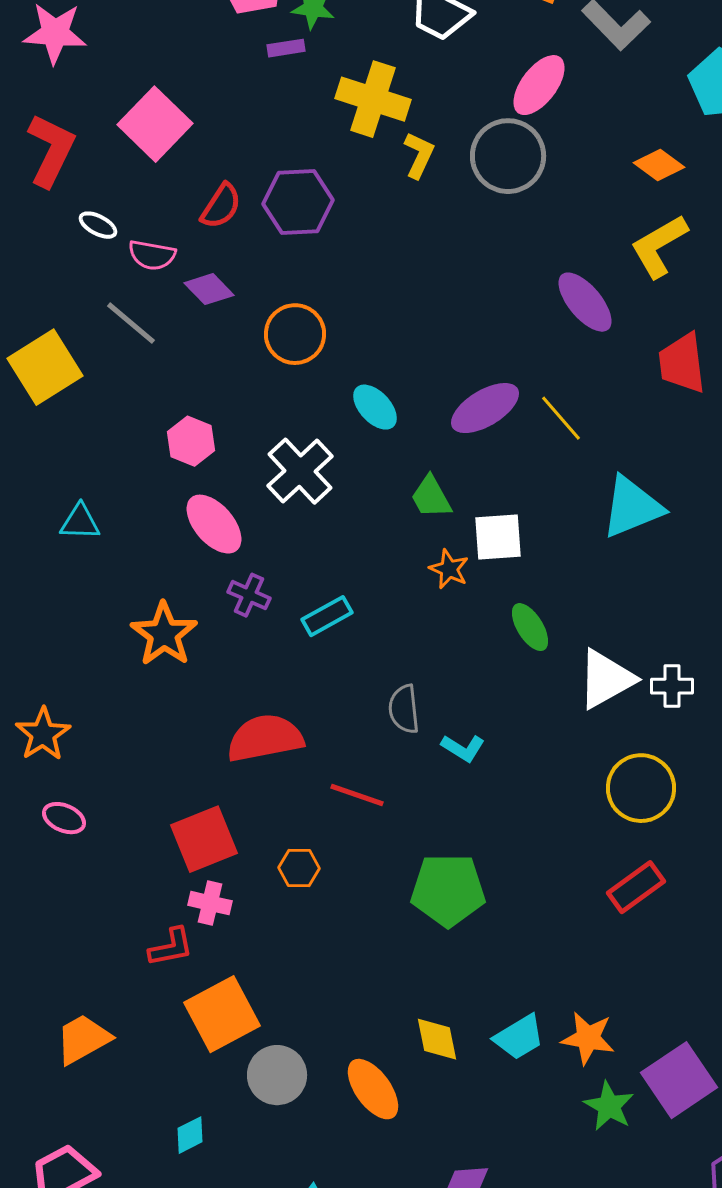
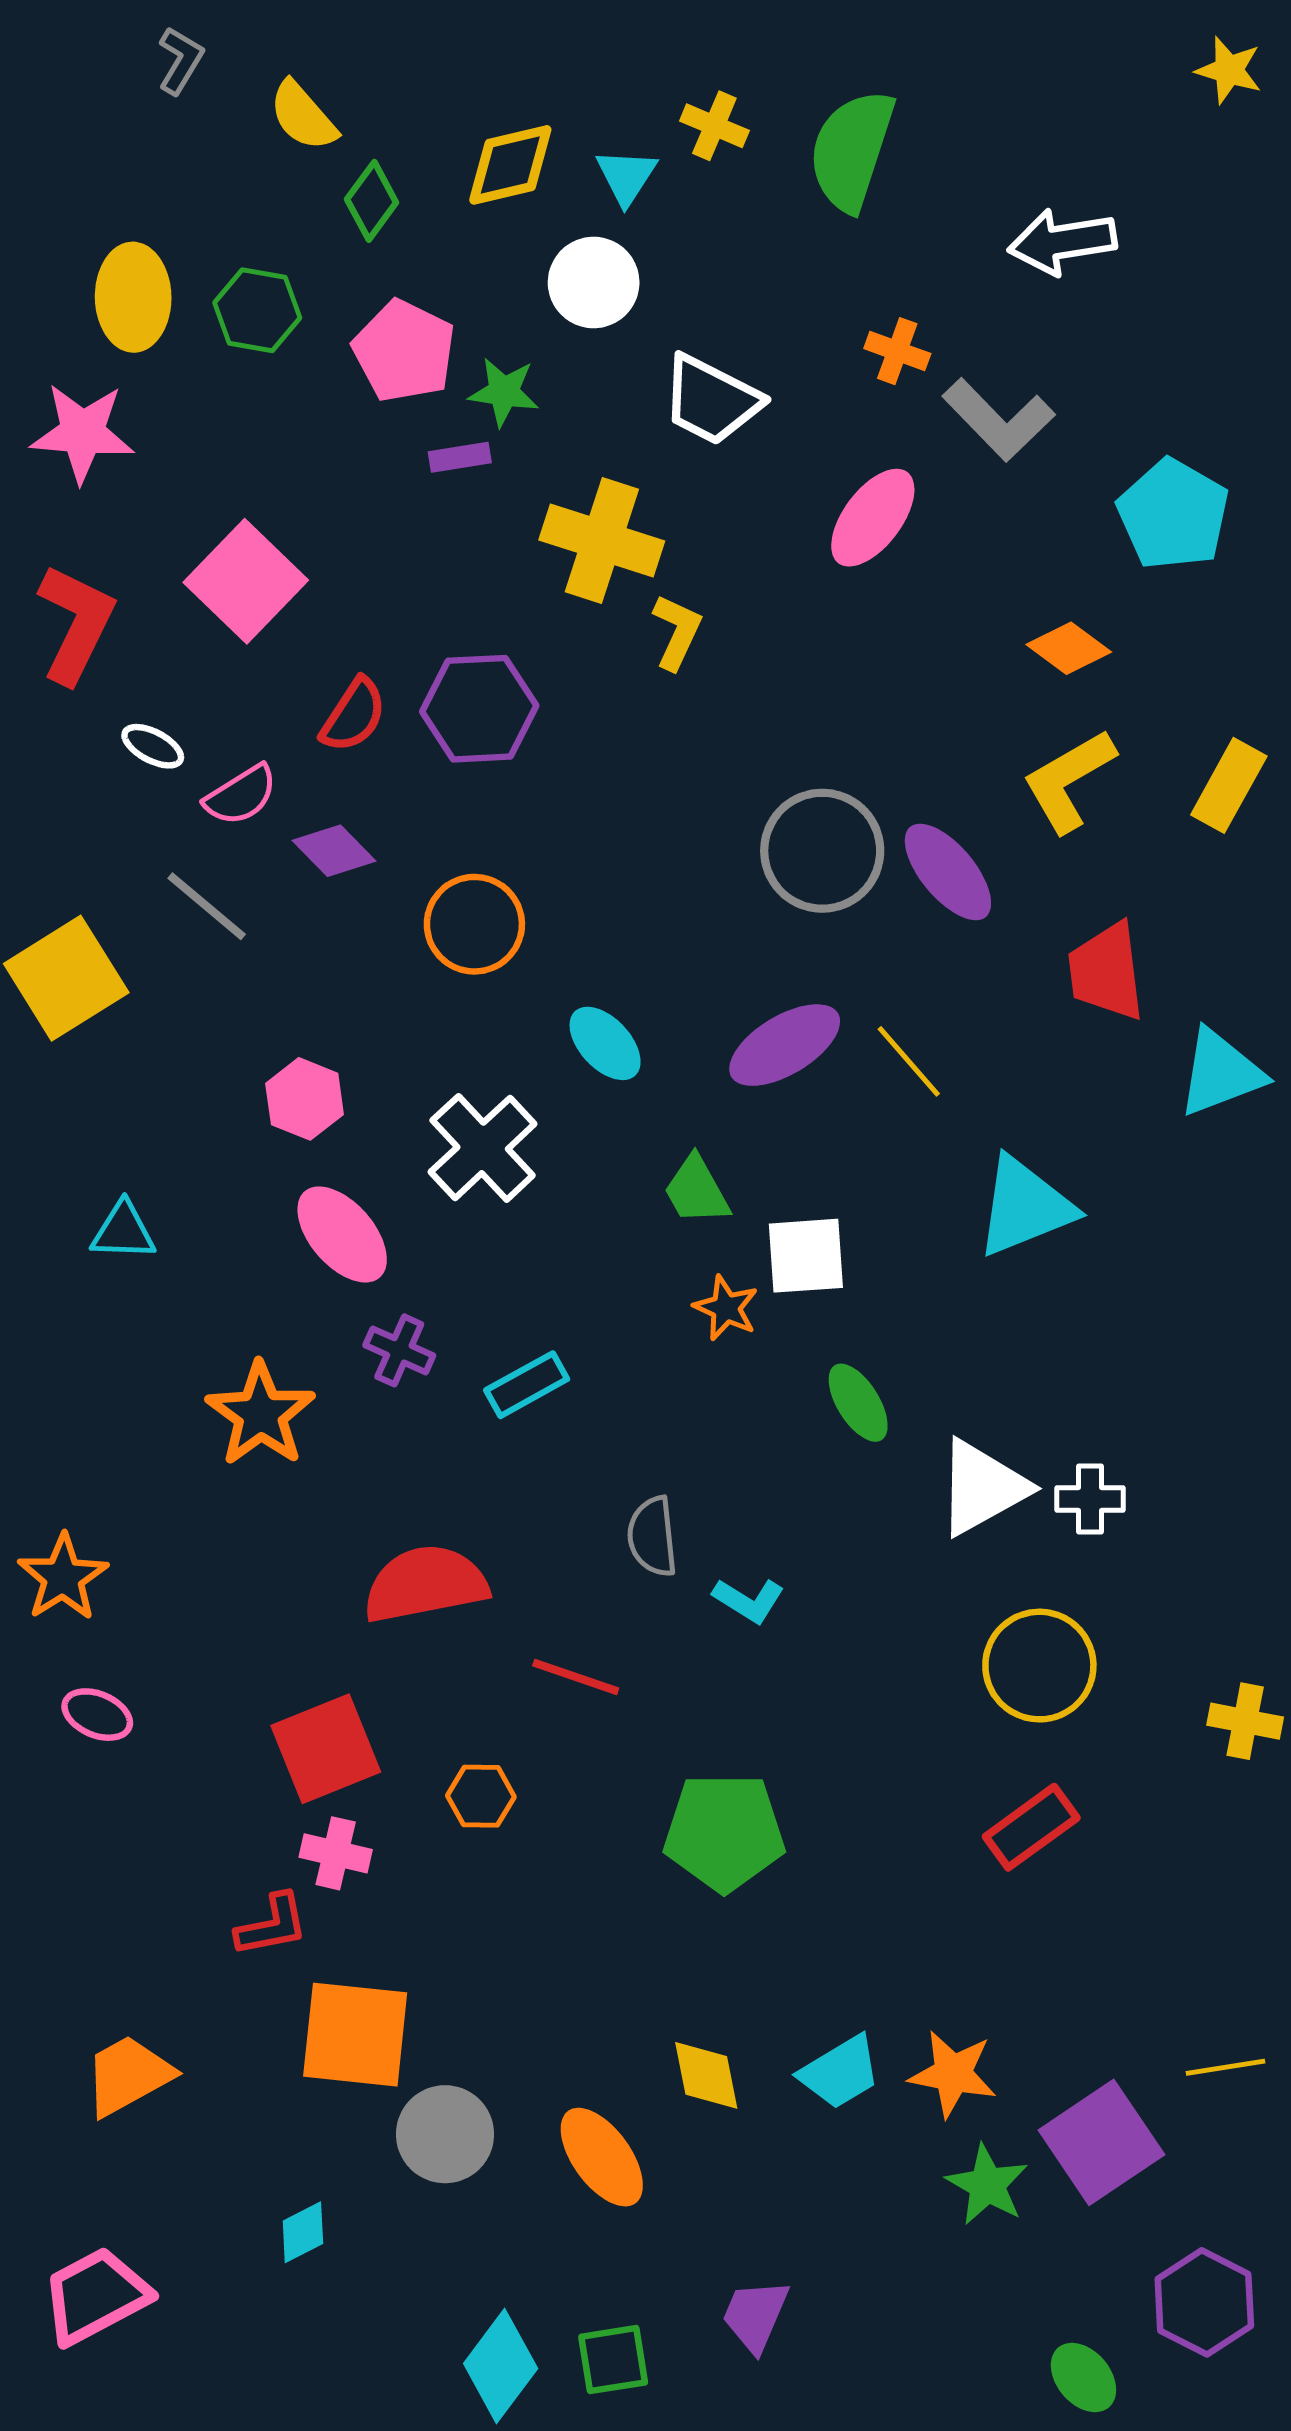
gray circle: (508, 156) -> (822, 851), moved
pink semicircle: (152, 255) -> (241, 795), turned -42
orange square: (222, 1014) -> (355, 2035), turned 34

